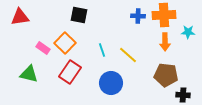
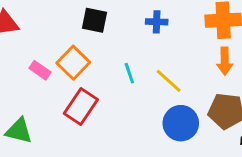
blue cross: (138, 16) -> (157, 22), moved
green triangle: (29, 74) -> (19, 131), moved
blue circle: (111, 83) -> (181, 123), moved

